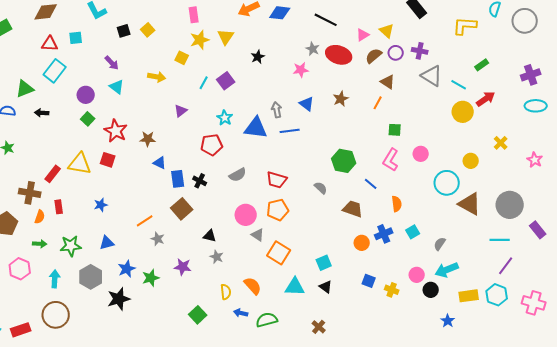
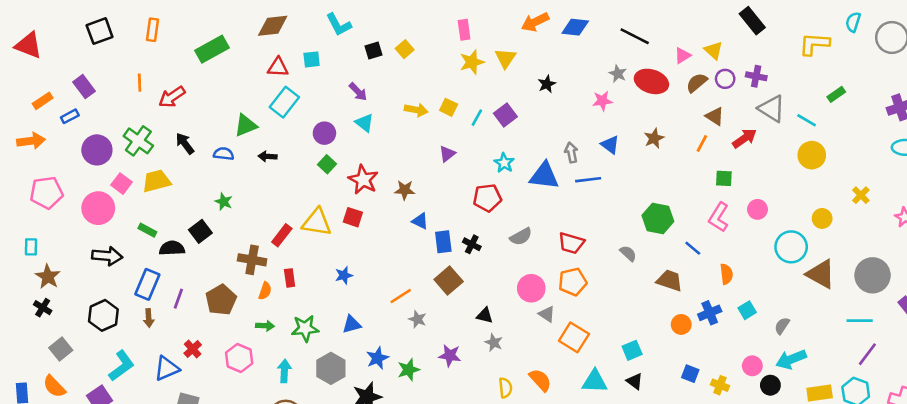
yellow square: (182, 58) -> (449, 107), moved
red arrow: (486, 99) -> (745, 138), moved

